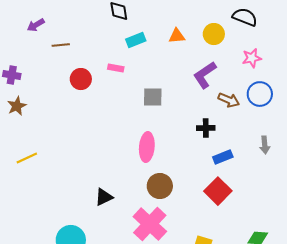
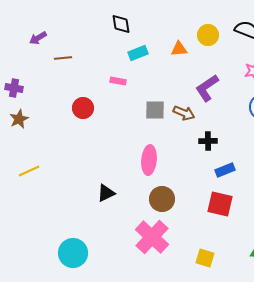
yellow circle: (214, 34) -> (208, 35), moved
red circle: (81, 79) -> (83, 108), moved
brown arrow: (229, 100) -> (184, 113), moved
red square: (218, 191) -> (220, 204), turned -32
black triangle: (104, 197) -> (106, 193), moved

